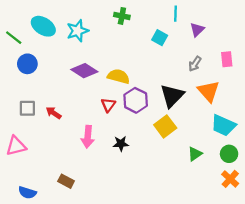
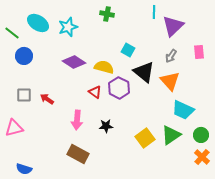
purple triangle: (197, 30) -> (173, 26), size x1.6
cyan square: (160, 38) -> (128, 50), moved
orange triangle: (209, 91) -> (170, 81), moved
black triangle: (172, 96) -> (144, 72), moved, turned -35
red triangle: (108, 105) -> (95, 92), turned -32
cyan trapezoid: (223, 125) -> (183, 110), moved
yellow square: (165, 126) -> (145, 138), moved
green triangle: (195, 154) -> (171, 135), size x1.5
brown rectangle: (66, 181) -> (78, 154), moved, size x1.5

